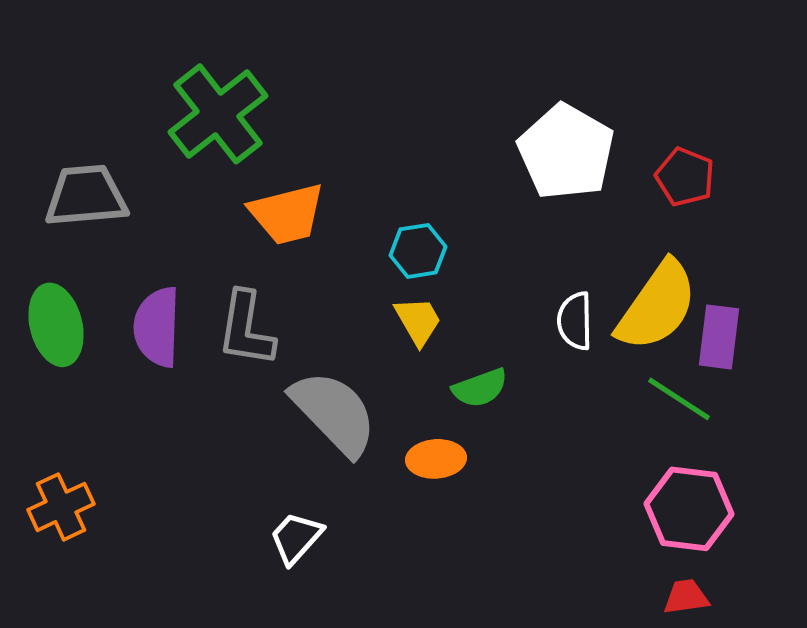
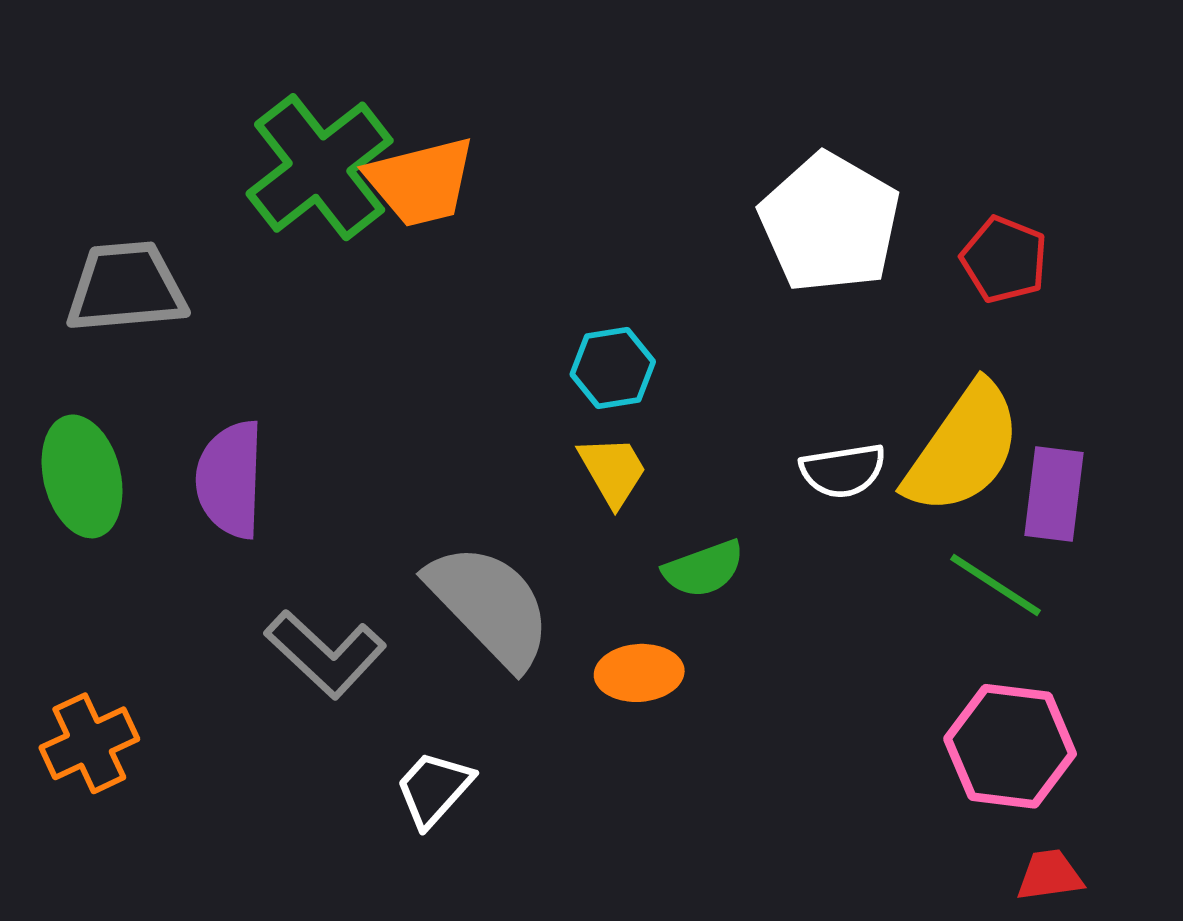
orange trapezoid: (287, 214) -> (421, 182), moved
white semicircle: (575, 321) -> (843, 471), turned -98
gray L-shape: (246, 329) -> (325, 654), moved, turned -56
red trapezoid: (686, 597) -> (1050, 875), moved

